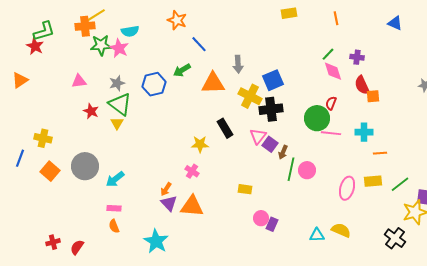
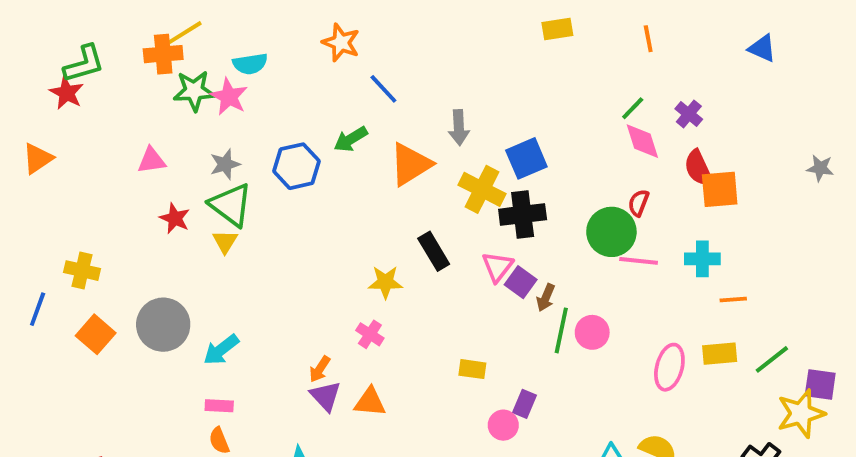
purple cross: (357, 57) -> (689, 114), turned 32
orange triangle: (213, 83) -> (411, 164), turned -30
orange square: (373, 96) -> (720, 189), size x1.5
orange triangle: (192, 206) -> (370, 402), size x0.7
purple rectangle: (272, 224) -> (525, 404), moved

